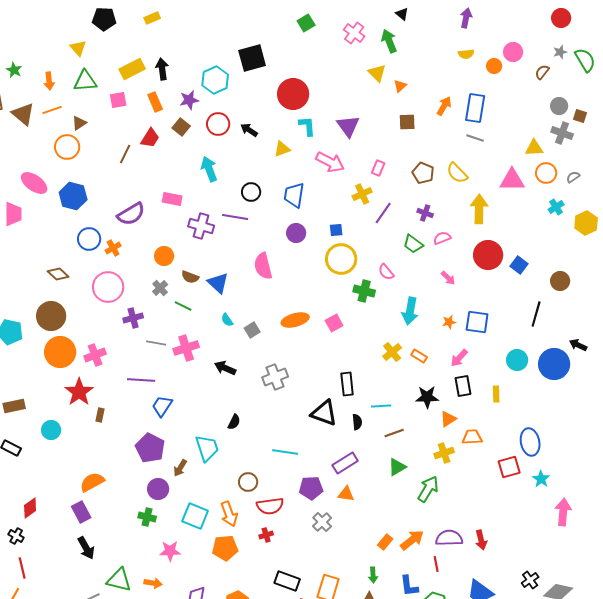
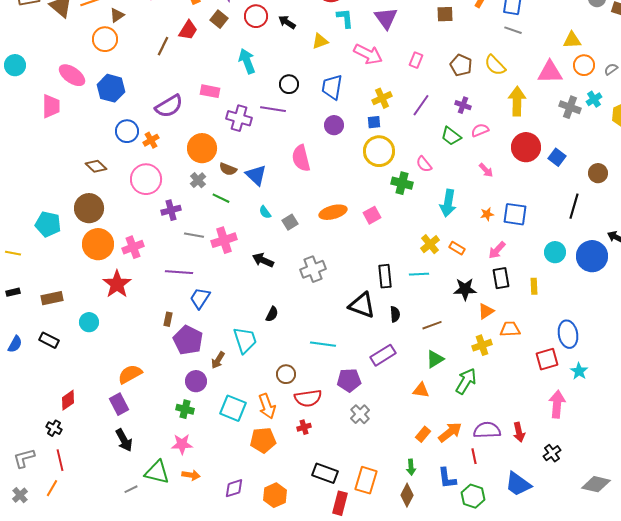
gray cross: (562, 133) -> (570, 107), moved
yellow cross: (362, 194) -> (382, 98), moved
orange circle: (164, 256) -> (202, 148), size x1.5
cyan line: (381, 406) -> (419, 274), moved
brown rectangle: (100, 415) -> (168, 319), moved
orange triangle: (346, 494) -> (421, 390), moved
pink arrow: (563, 512) -> (557, 404), moved
pink star: (170, 551) -> (182, 444), moved
black cross: (530, 580) -> (552, 453), moved

